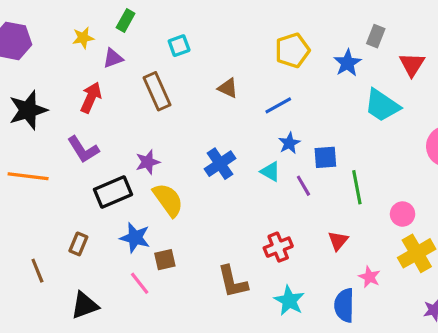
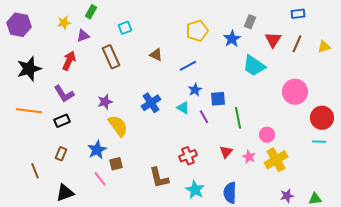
black rectangle: (113, 192) -> (62, 121), moved, size x0.7
blue star: (135, 238) -> (97, 150), turned 30
pink star: (369, 277) -> (249, 157), moved

